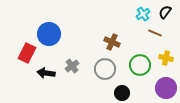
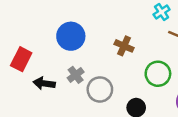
blue circle: (49, 34) -> (71, 36), moved
gray circle: (105, 69) -> (100, 89), moved

